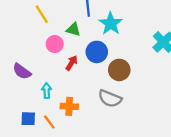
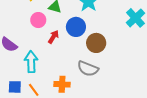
cyan arrow: (47, 91) -> (31, 62), size x1.5
orange cross: (69, 106) -> (62, 84), moved

